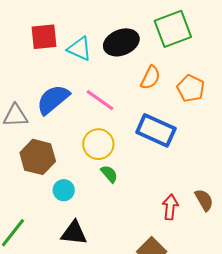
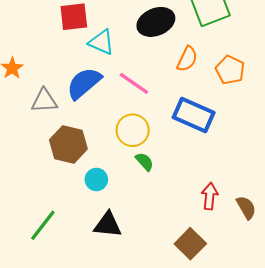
cyan triangle: (79, 49) -> (101, 42), moved
brown semicircle: (204, 200) -> (246, 207), moved

